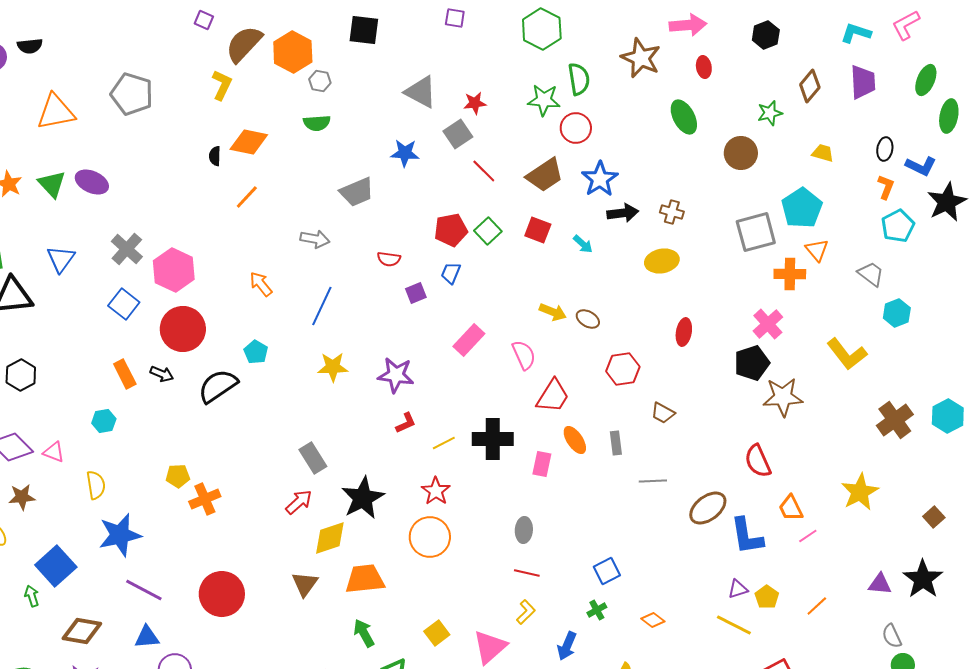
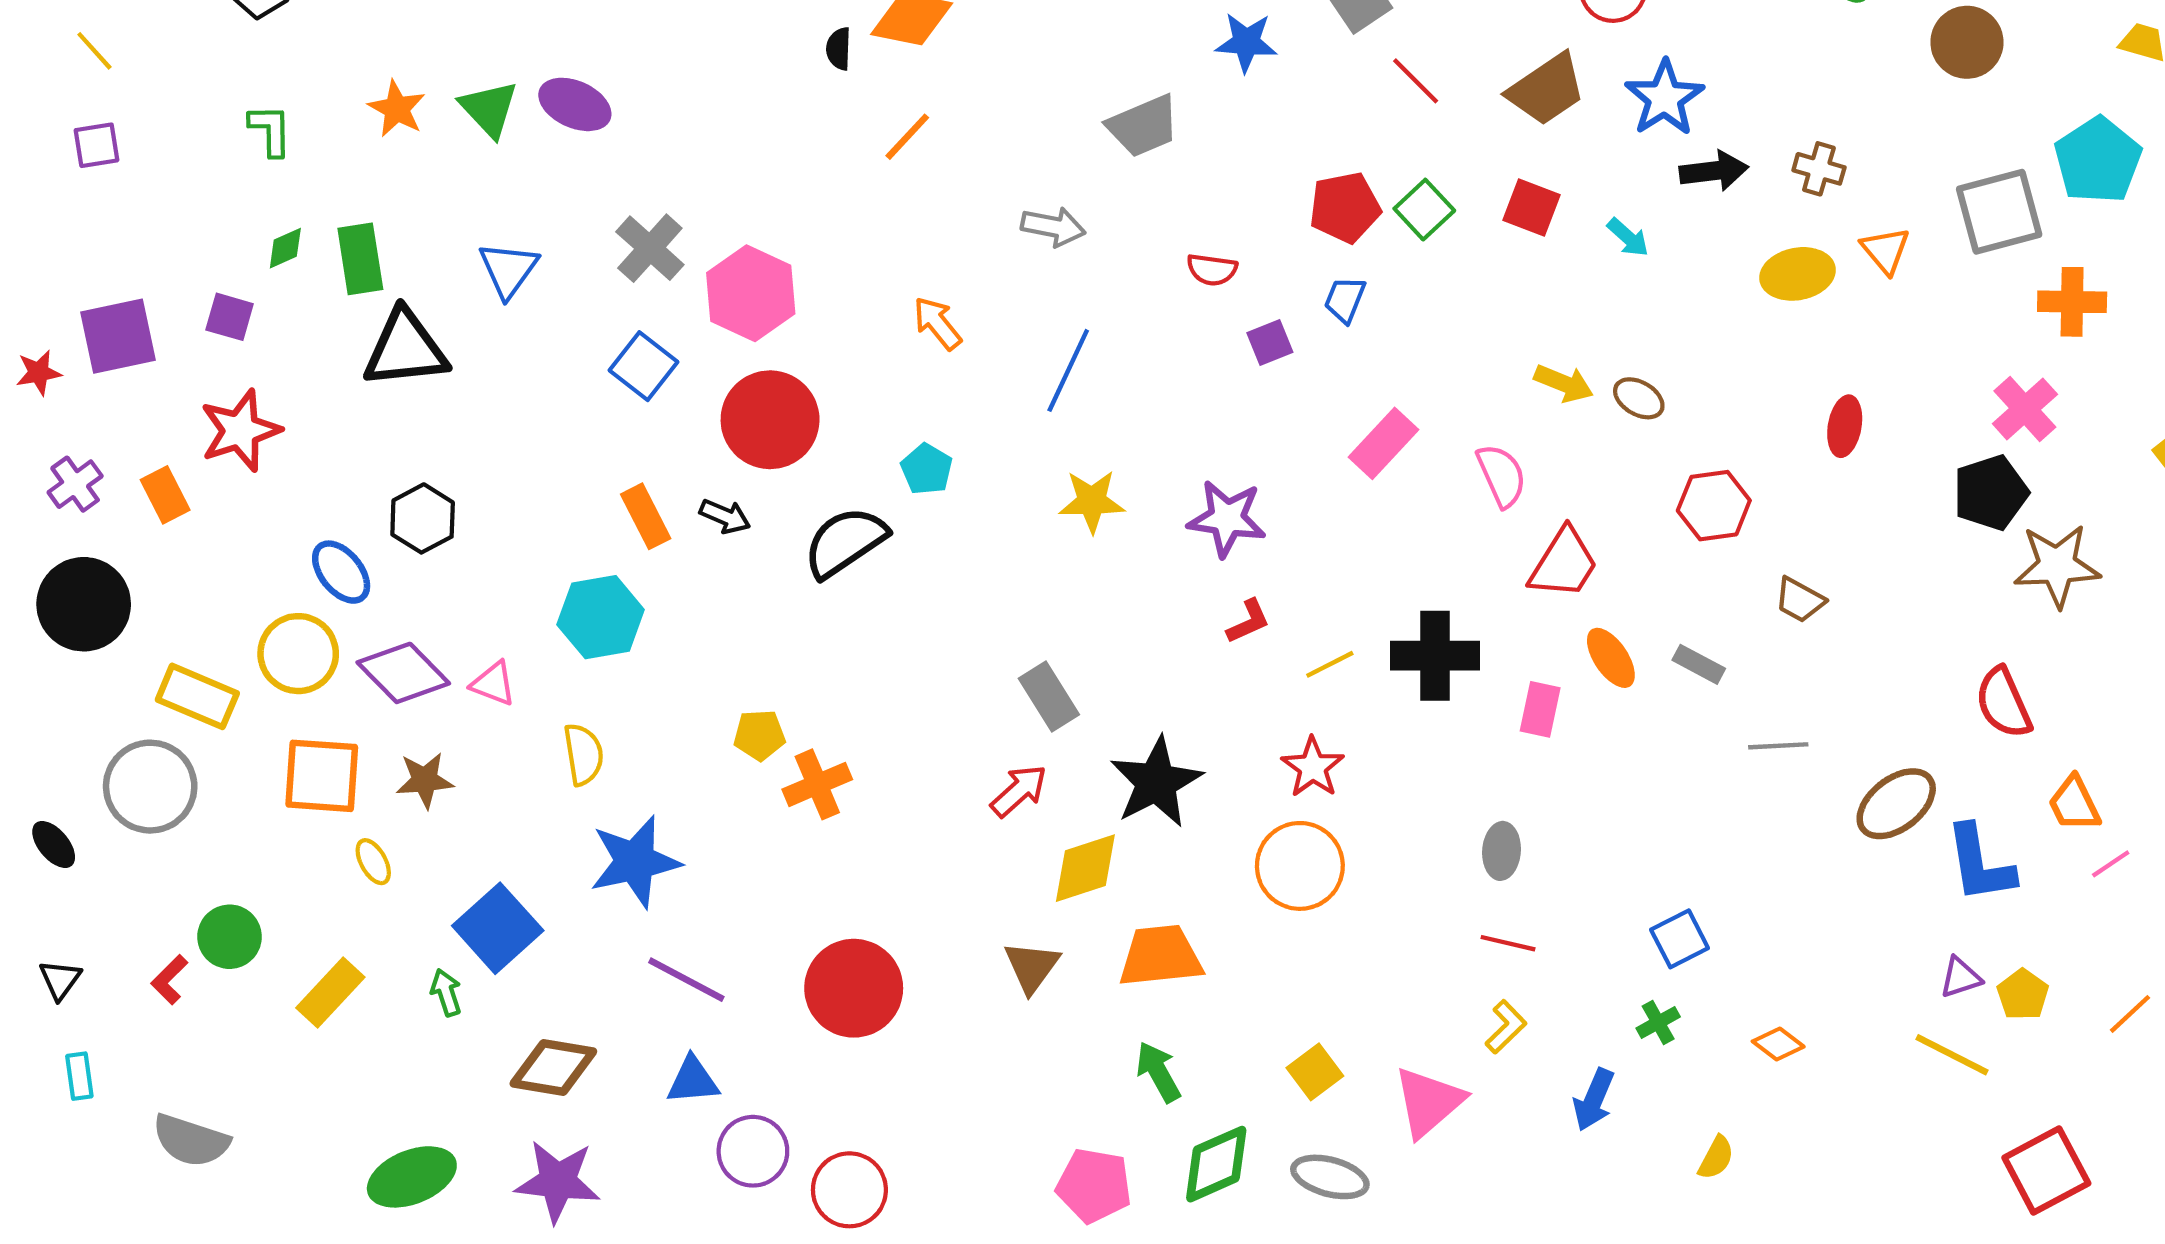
orange triangle: (817, 250) -> (1885, 250), moved
cyan hexagon: (104, 421) -> (601, 617), size x1.6
gray rectangle: (616, 443) -> (1699, 664), turned -55

